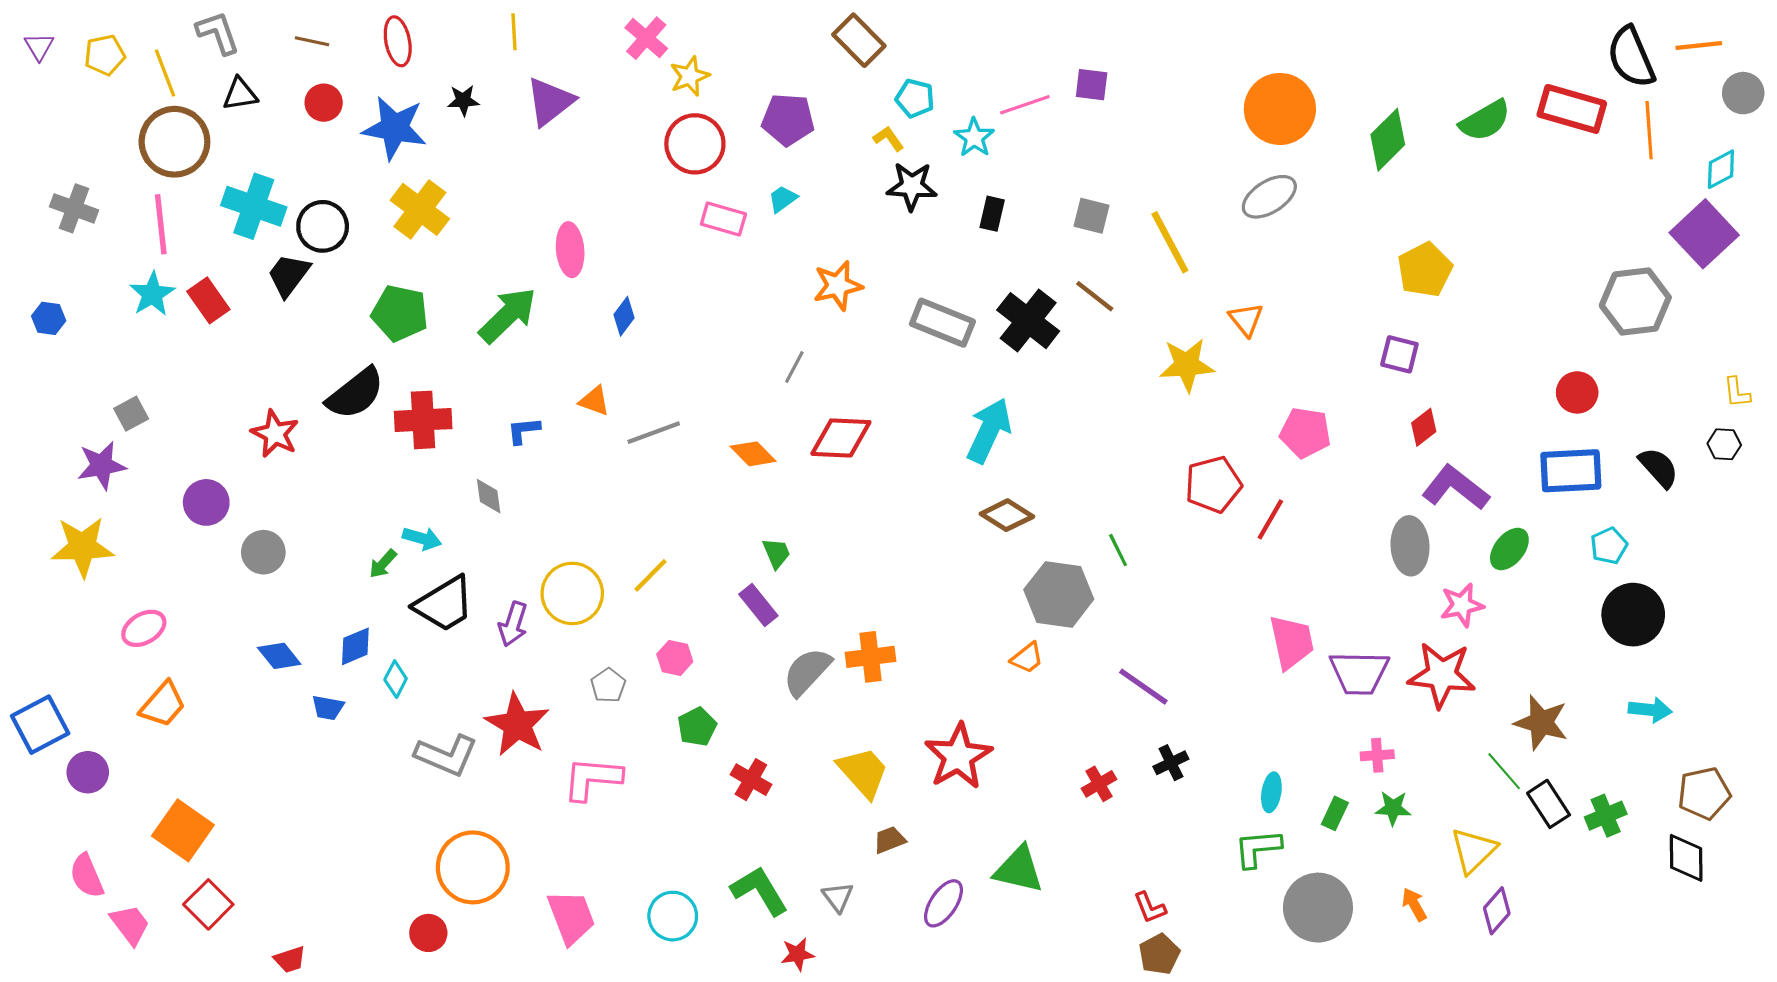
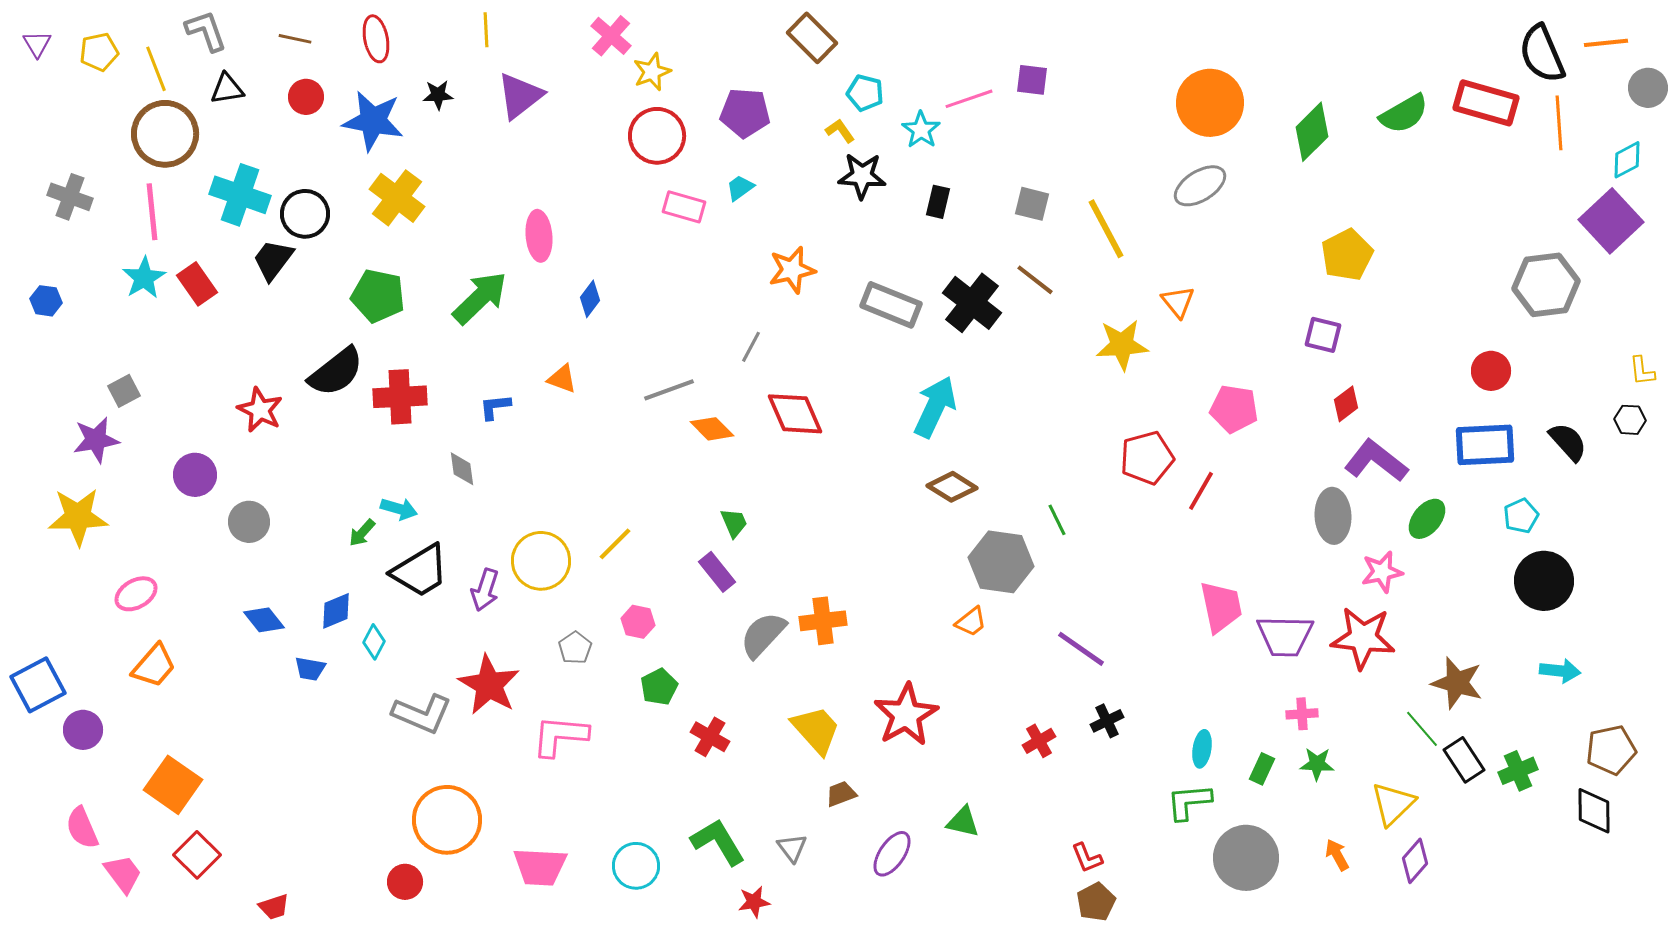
gray line: (654, 433) -> (669, 390), moved
red diamond: (841, 438) -> (795, 414), turned 64
green triangle: (1019, 870) -> (963, 822), size x0.7
pink trapezoid: (571, 917) -> (540, 867), turned 114

